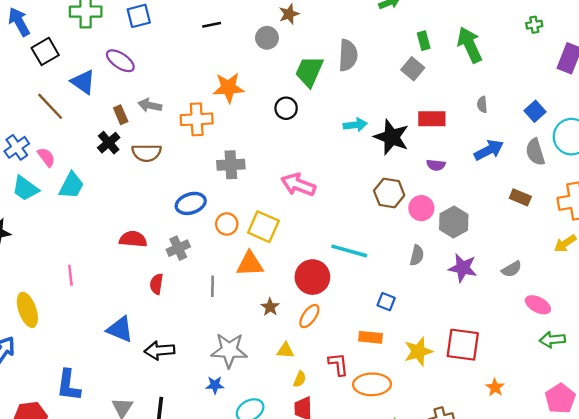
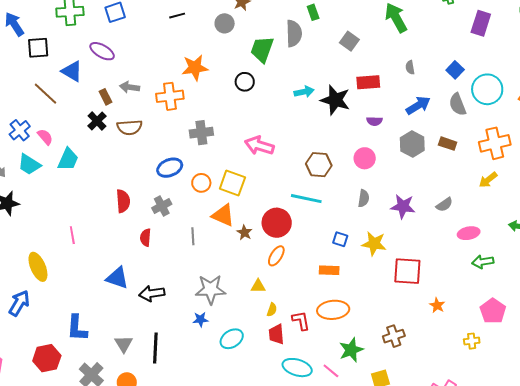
green rectangle: (424, 41) -> (313, 12), moved
black square: (45, 51) -> (38, 48), turned 30
brown hexagon: (389, 193) -> (319, 165), moved
gray hexagon: (454, 222) -> (412, 144), moved
red semicircle: (133, 239) -> (123, 201), turned 85
orange triangle: (250, 264) -> (223, 215), turned 30
pink ellipse: (538, 305) -> (469, 233), turned -35
brown star: (270, 307) -> (244, 233), moved
yellow star: (418, 352) -> (374, 244), moved, turned 30
red L-shape: (338, 364) -> (301, 321), moved

